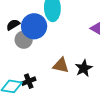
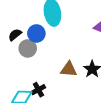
blue circle: (34, 26) -> (36, 33), size x0.7

